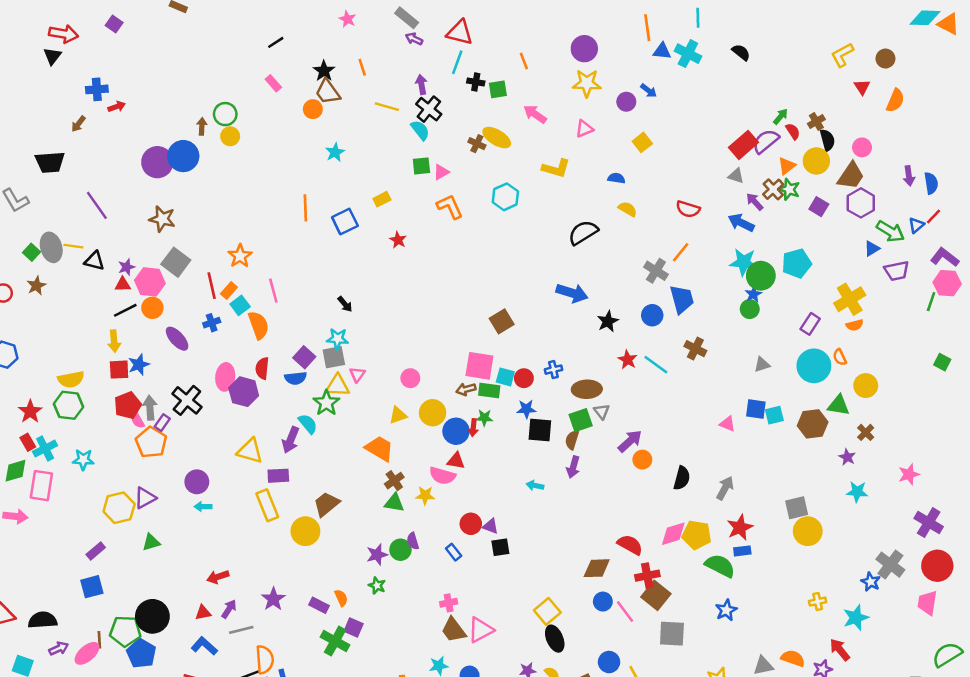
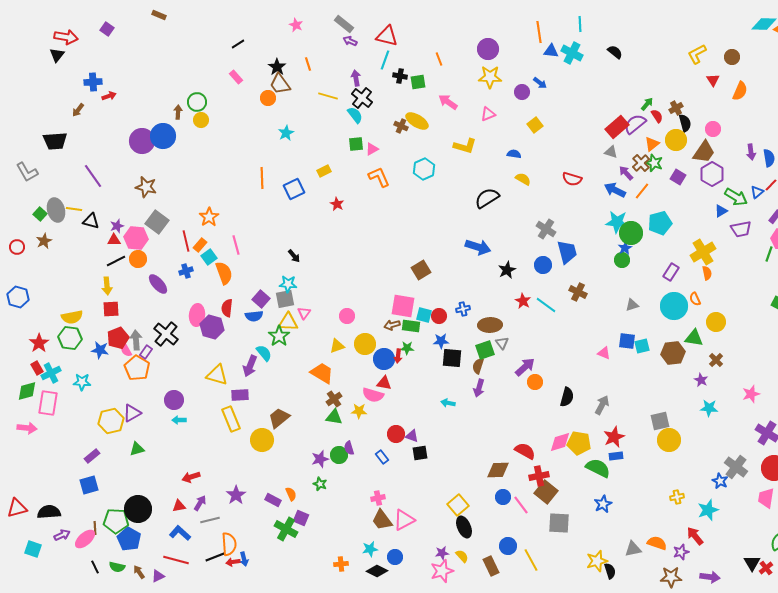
orange line: (681, 252) -> (642, 191), moved
orange semicircle: (855, 325) -> (707, 273), turned -88
blue star: (139, 365) -> (100, 350), moved, turned 30

